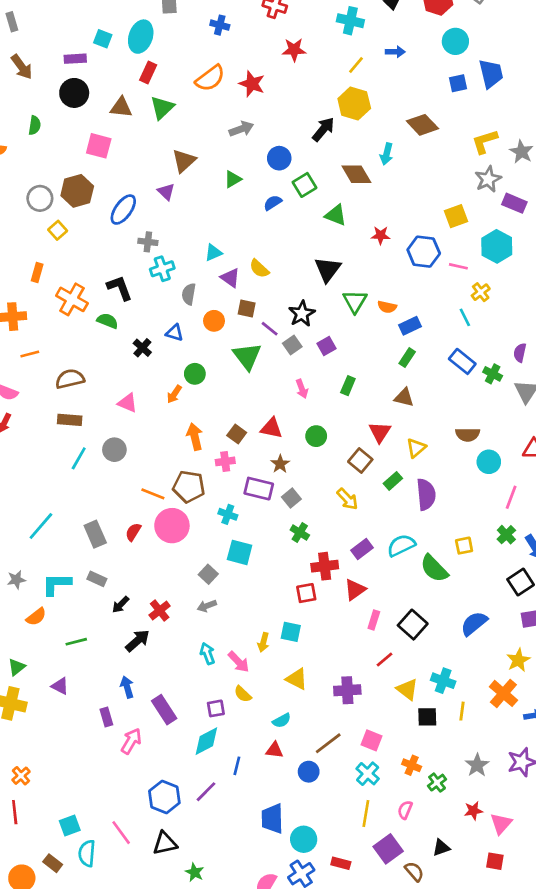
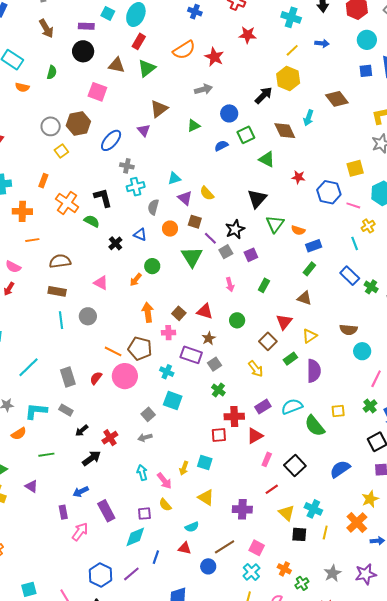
cyan line: (79, 458) -> (61, 320), turned -42
blue arrow: (127, 687) -> (81, 492), turned -105

